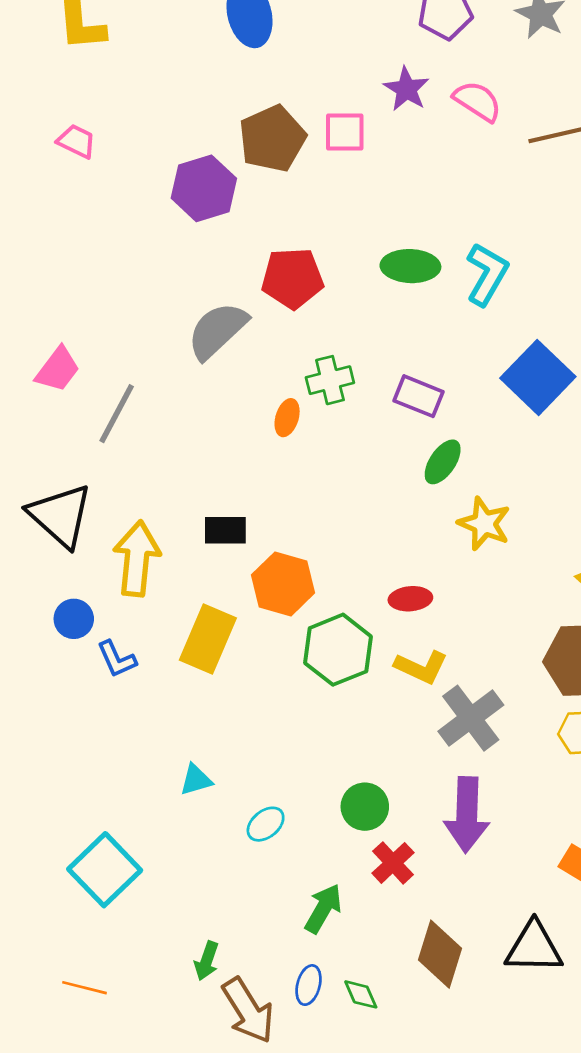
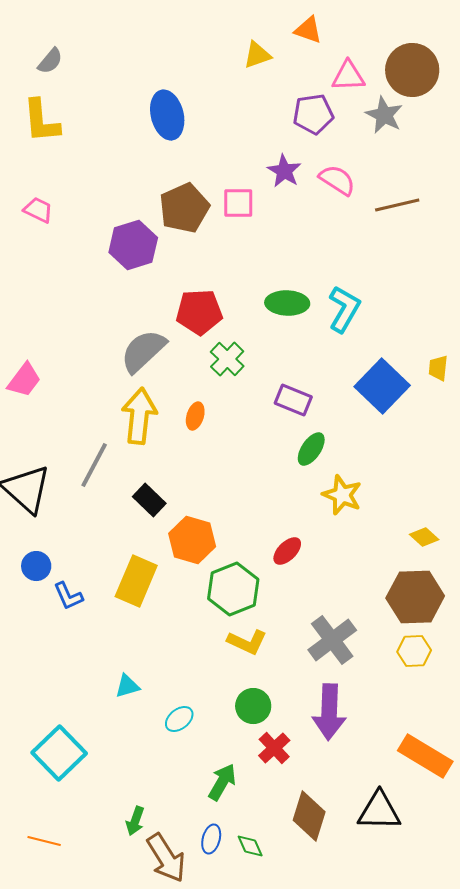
green cross: (330, 380) -> (227, 359), moved, turned -32
gray line: (117, 414) -> (94, 465), moved
black rectangle: (225, 530) -> (149, 500), turned 44
yellow arrow: (137, 558) -> (139, 416), moved
red ellipse: (410, 599) -> (287, 551), turned -40
yellow L-shape: (421, 667) -> (247, 642), moved

